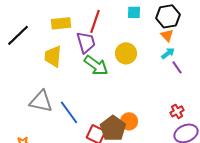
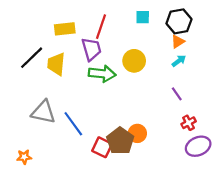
black line: (18, 35) -> (32, 58), moved
orange triangle: (167, 35) -> (178, 42), turned 40
green arrow: (96, 65) -> (102, 74), turned -30
purple line: (177, 67) -> (177, 94), moved

